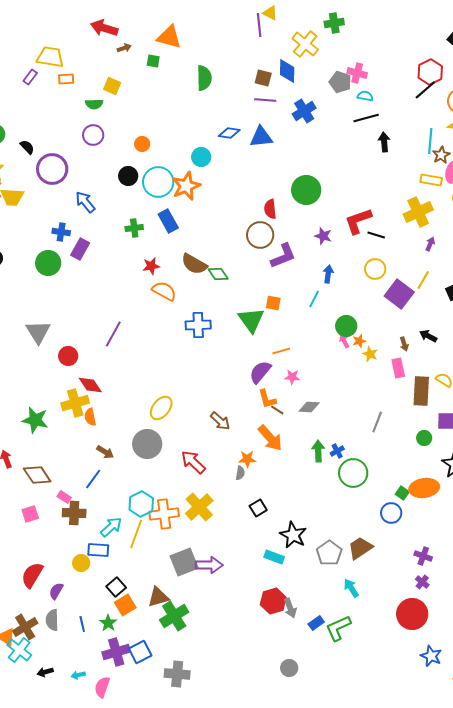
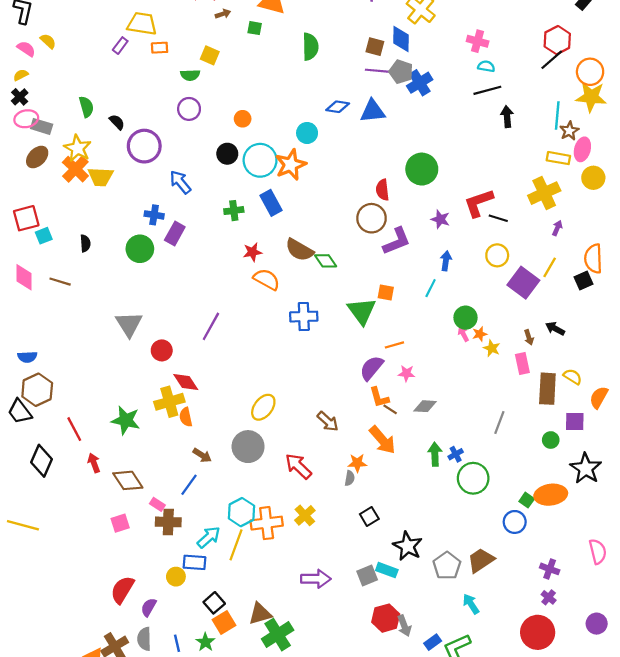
gray pentagon: (340, 82) -> (401, 72), moved
yellow cross: (199, 507) -> (305, 515), size x0.7
gray square: (184, 562) -> (367, 576), moved, size x0.7

